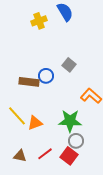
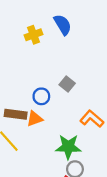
brown rectangle: (29, 82) -> (16, 114), moved
orange triangle: (35, 123) -> (35, 119), moved

